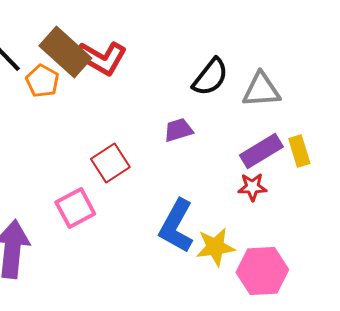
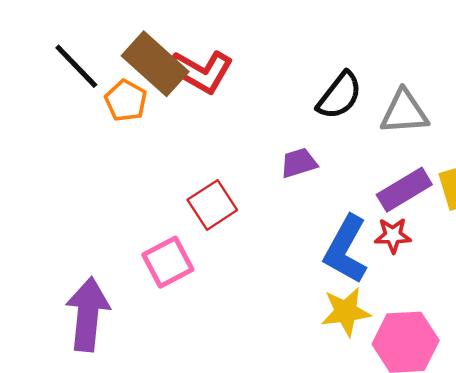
blue L-shape: (176, 226) -> (346, 249), moved

